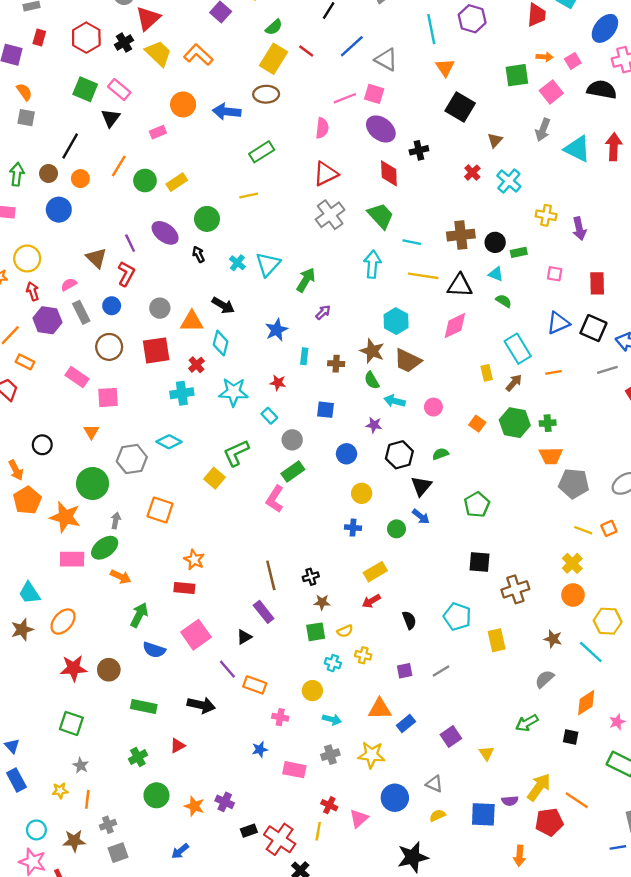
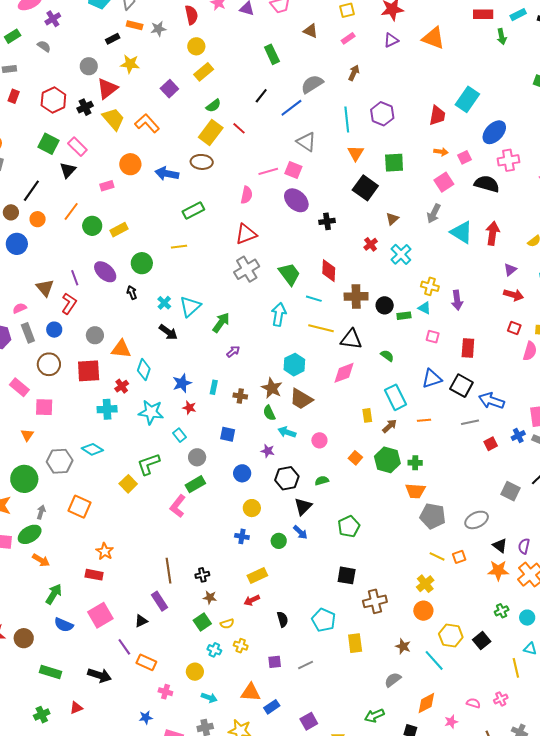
blue line: (352, 46) -> (291, 108), moved
green square: (517, 75) -> (394, 163), moved
red diamond: (389, 173) -> (329, 271), moved
cyan triangle: (496, 274) -> (424, 308), moved
black arrow: (223, 305) -> (168, 332), moved
blue star: (277, 330) -> (182, 383), moved
green square: (316, 632) -> (202, 622), turned -30

